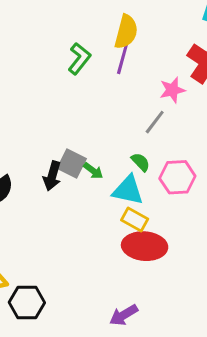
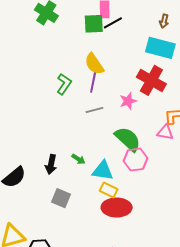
yellow semicircle: (126, 32) -> (94, 64), turned 135
gray line: (155, 122) -> (94, 110), moved, turned 42
green semicircle: (141, 162) -> (128, 139), moved, size x2.0
gray square: (72, 164) -> (61, 198), moved

